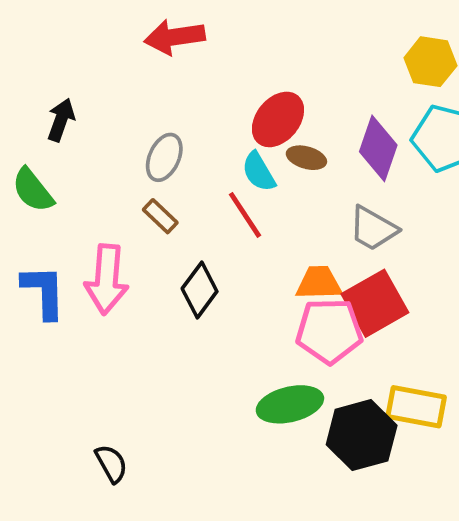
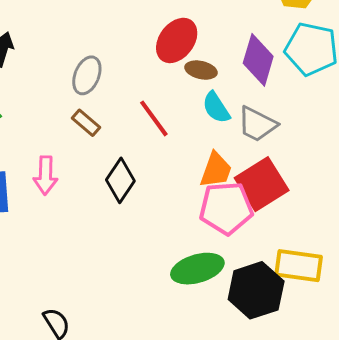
cyan semicircle: (259, 172) -> (216, 108), moved
pink arrow: (107, 279) -> (45, 175), size x0.7
orange trapezoid: (319, 283) -> (216, 170), turned 114

